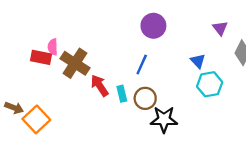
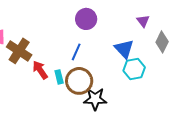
blue triangle: (198, 61) -> (124, 49), size x1.5
brown circle: (145, 98) -> (79, 81), size x1.4

